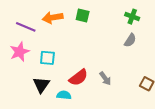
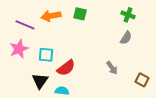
red semicircle: (78, 78) -> (66, 68), moved
gray arrow: (105, 79) -> (112, 68), moved

